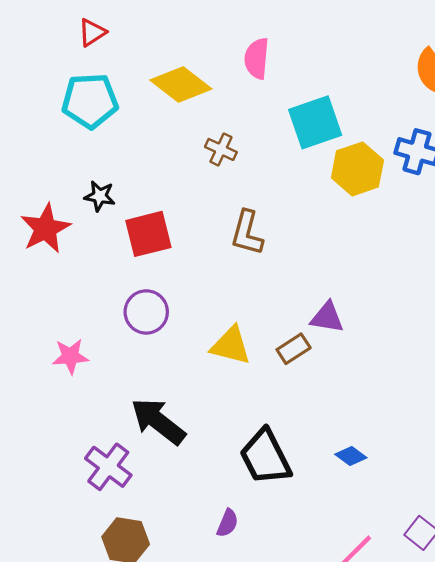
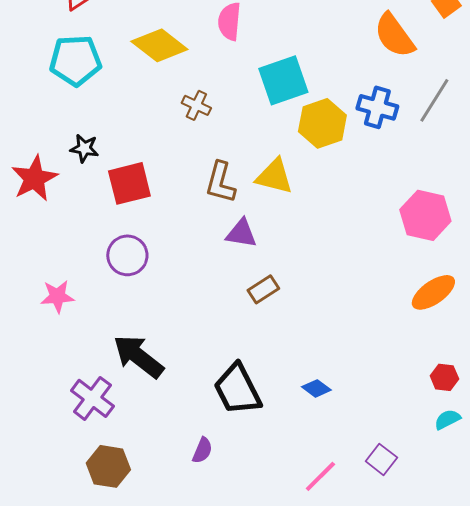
purple triangle: (327, 317) -> (241, 233), moved
yellow triangle: (231, 346) -> (274, 176), moved

